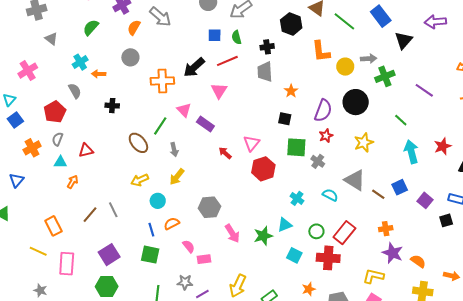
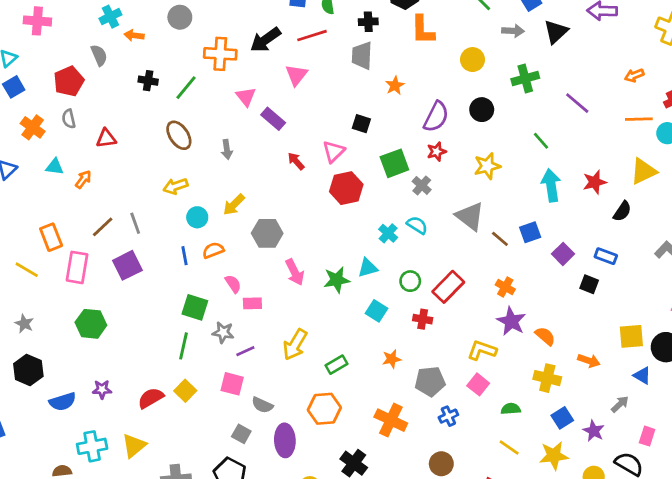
orange L-shape: (321, 51) -> (423, 30), moved
gray arrow: (369, 59) -> (513, 31), moved
pink cross: (28, 71) -> (37, 21), turned 30
black circle: (356, 102) -> (482, 110), size x0.7
black square: (285, 119) -> (361, 124), moved
green line: (160, 126) -> (186, 88), moved
gray semicircle: (58, 139) -> (69, 119), turned -40
green square: (296, 147) -> (394, 163), turned -30
orange cross: (32, 148) -> (33, 127), turned -30
cyan triangle: (60, 162) -> (55, 167), moved
yellow arrow: (177, 177) -> (234, 205), moved
cyan semicircle: (330, 195) -> (417, 225), moved
black square: (446, 220) -> (589, 284), turned 32
orange cross: (386, 229) -> (505, 287), turned 32
purple square: (109, 255) -> (127, 265), moved
green square: (150, 255) -> (195, 307), moved
red cross: (328, 258) -> (423, 319), size x0.6
pink rectangle: (67, 264) -> (77, 267), moved
green hexagon: (107, 287) -> (91, 324), moved

